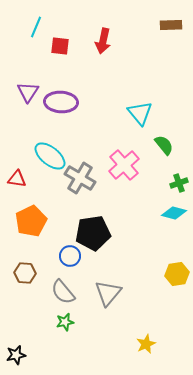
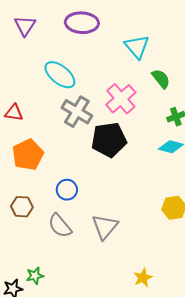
purple ellipse: (61, 102) -> (82, 23), moved
cyan ellipse: (50, 156) -> (60, 75), moved
black pentagon: (93, 233) -> (109, 140), moved
green star: (65, 322) -> (35, 276), moved

